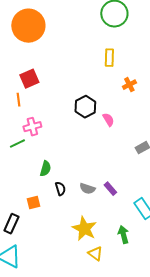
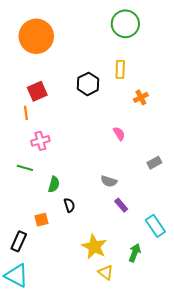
black hexagon: (85, 107) -> (88, 84), moved
green line: (17, 144) -> (25, 168), moved, turned 42
gray semicircle: (87, 189) -> (109, 181), moved
green arrow: (123, 235) -> (135, 253), turned 36

